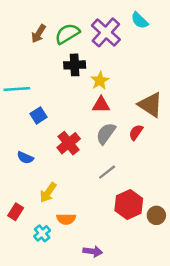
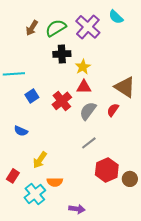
red cross: (69, 143) -> (62, 101), moved
cyan cross: (42, 233) -> (35, 194), size x1.5

